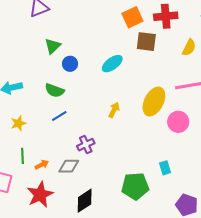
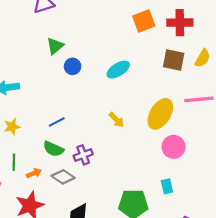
brown square: (146, 42) -> (174, 60), moved
green semicircle: (55, 90) -> (53, 149), moved
yellow arrow: (114, 110) -> (116, 120), turned 105
pink circle: (178, 122) -> (174, 147), moved
gray diamond: (69, 166) -> (63, 177), turned 30

